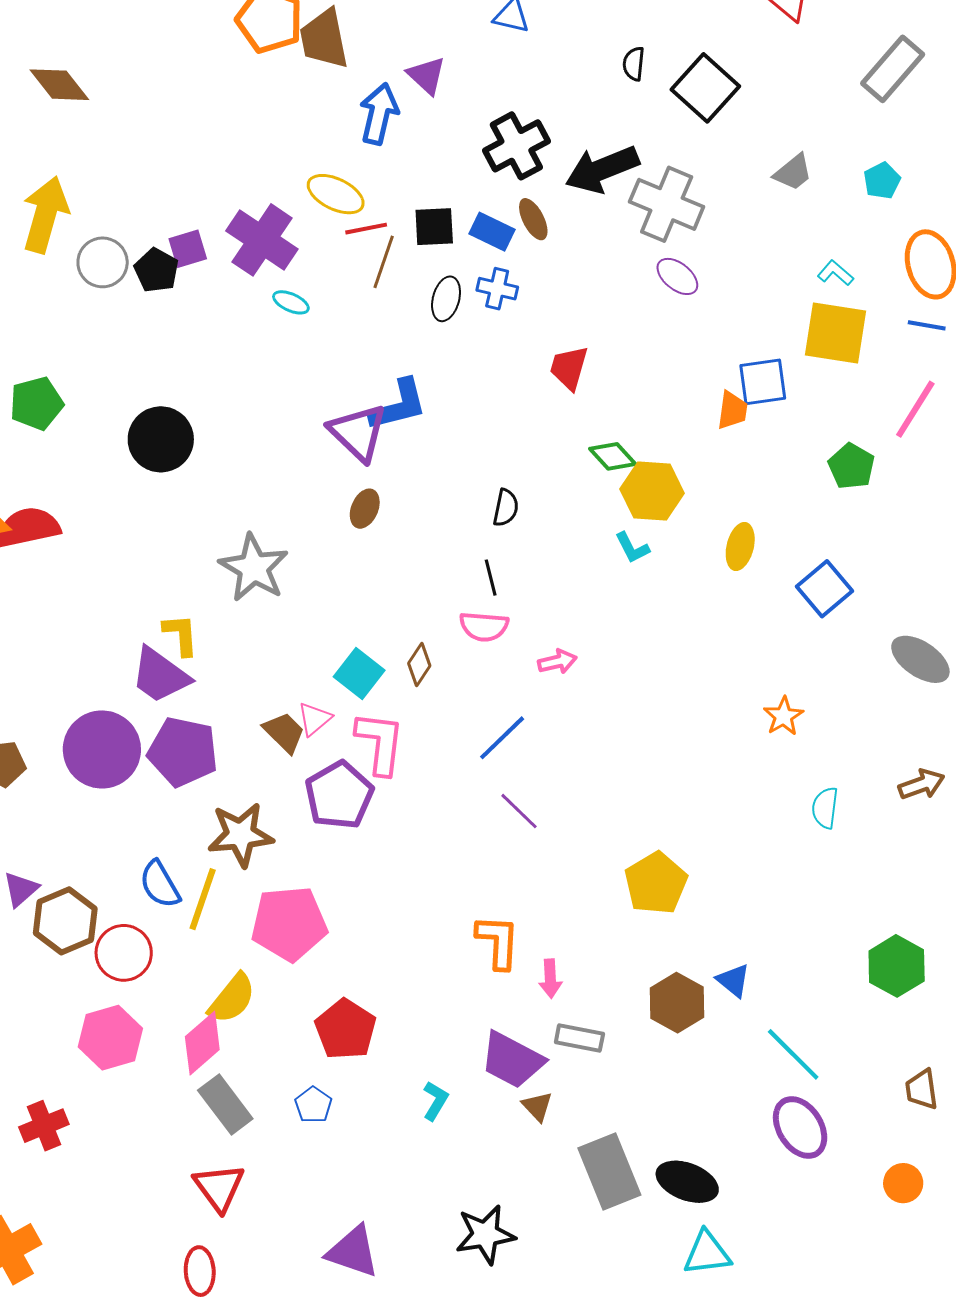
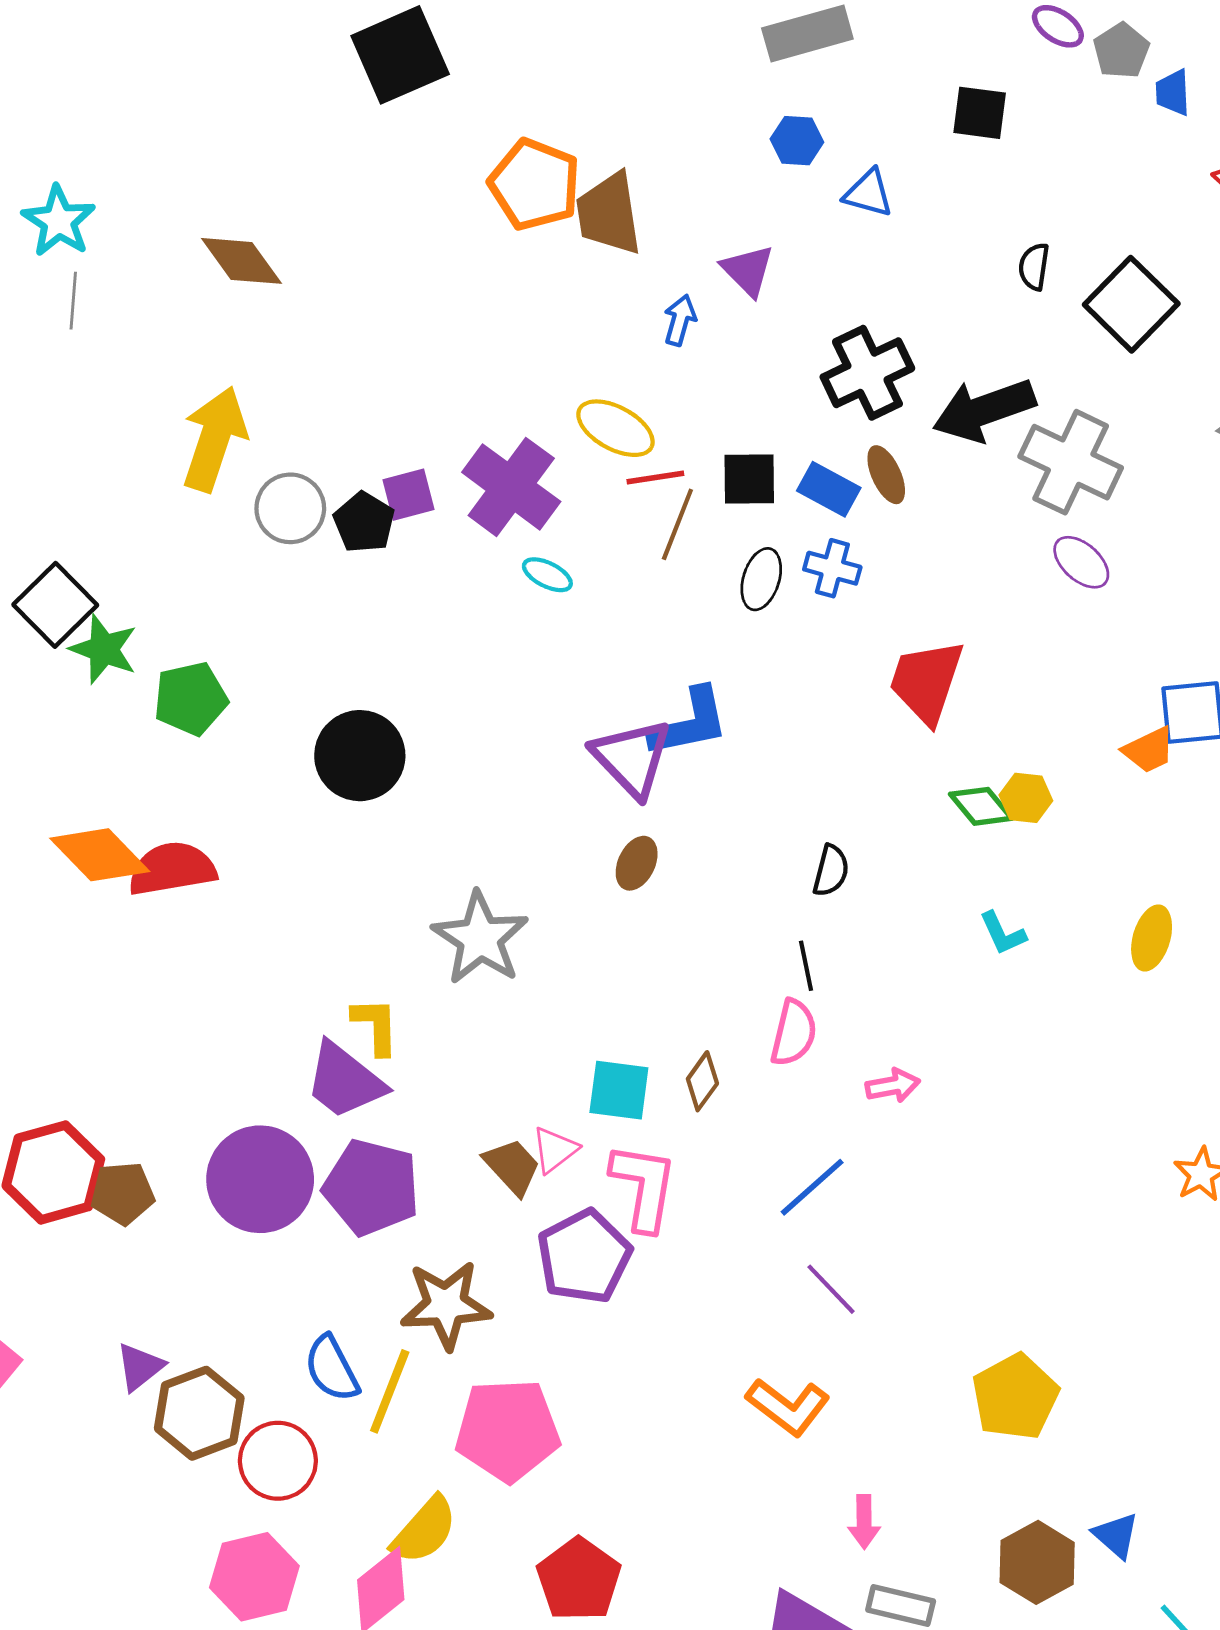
blue arrow: (379, 114) -> (680, 320), size x0.6
red trapezoid: (569, 368) -> (926, 682), size x1.4
orange trapezoid: (732, 410) -> (1149, 750), turned 54
yellow hexagon: (652, 491) -> (1026, 798), moved, size x0.6
pink semicircle: (484, 626) -> (794, 1033), turned -84
cyan square: (359, 674) -> (619, 1090), turned -33
orange L-shape: (498, 942) -> (788, 1407), moved, turned 122

